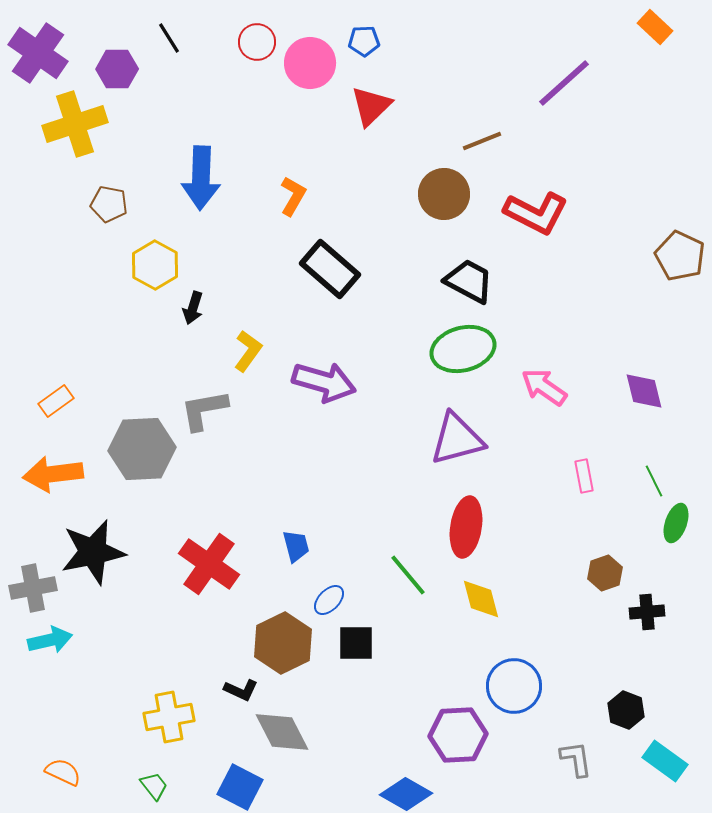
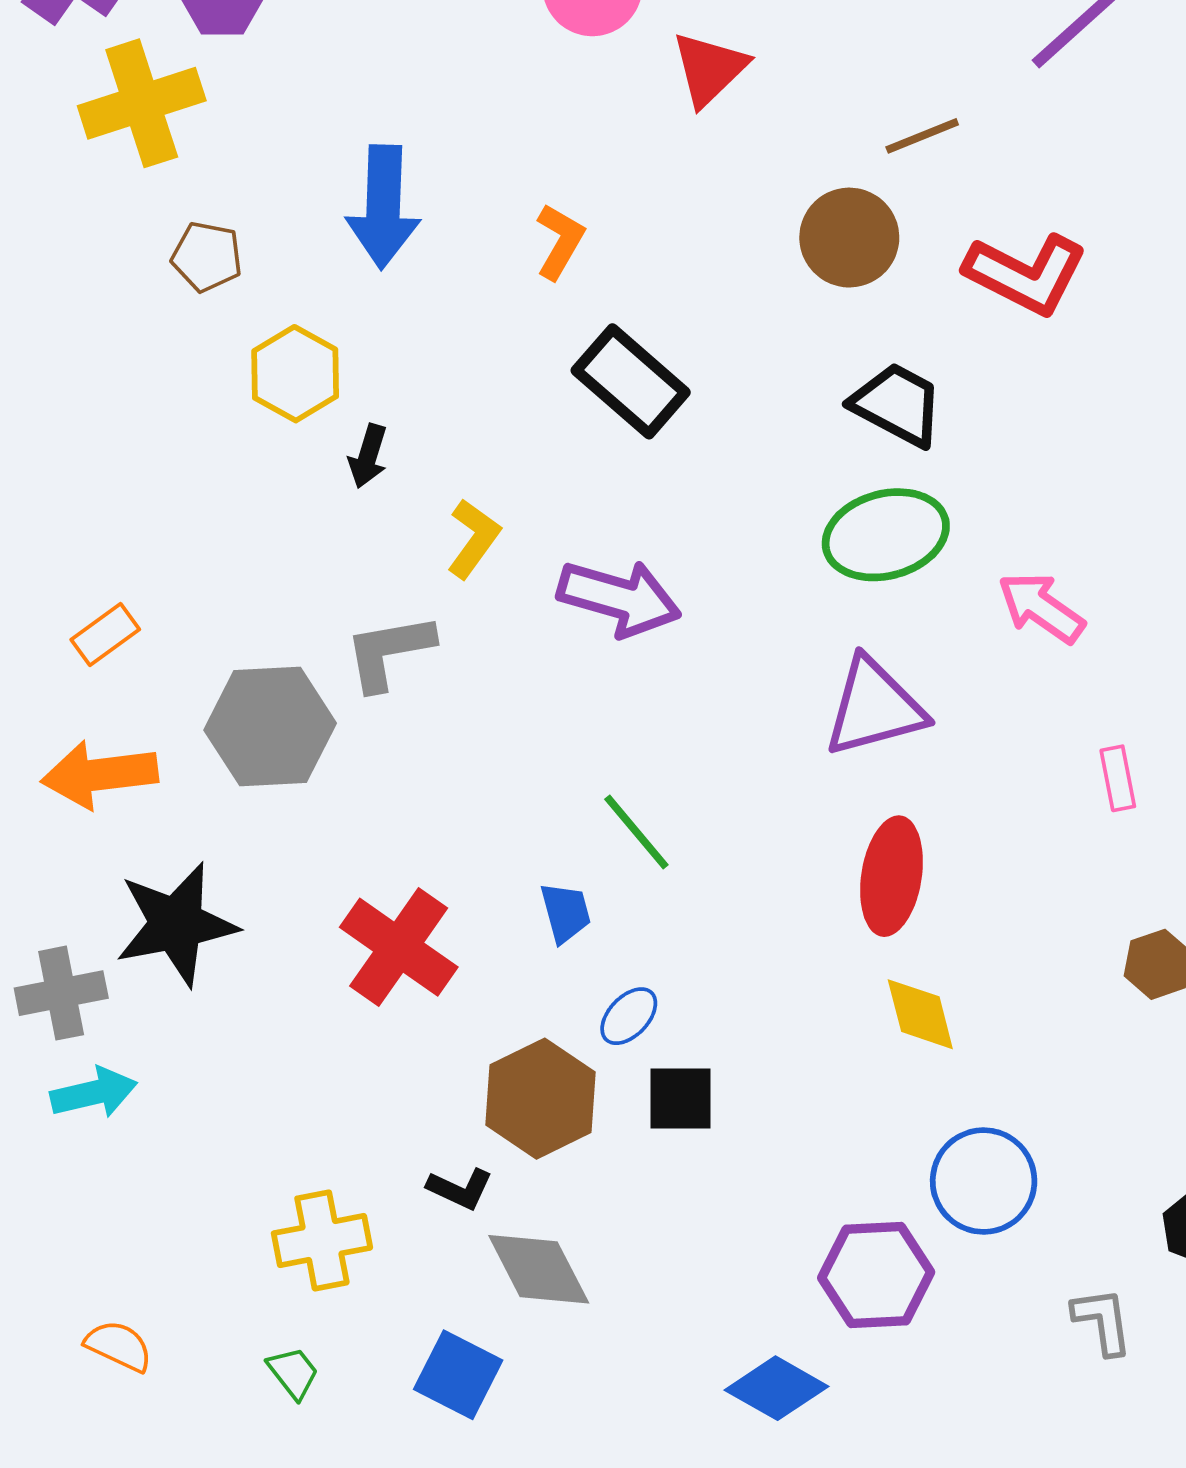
green line: (408, 575) -> (636, 832), moved

